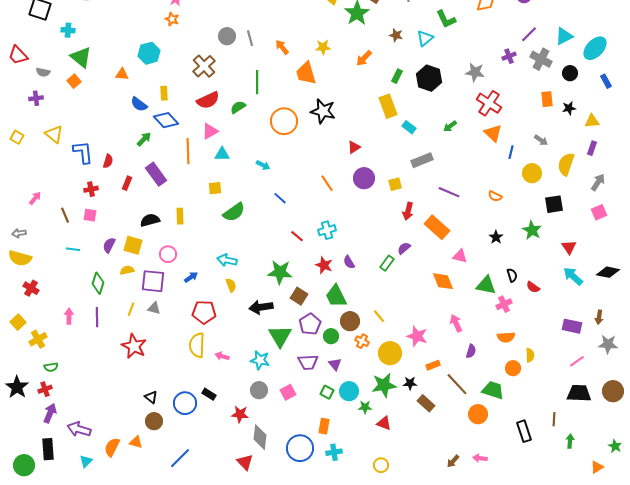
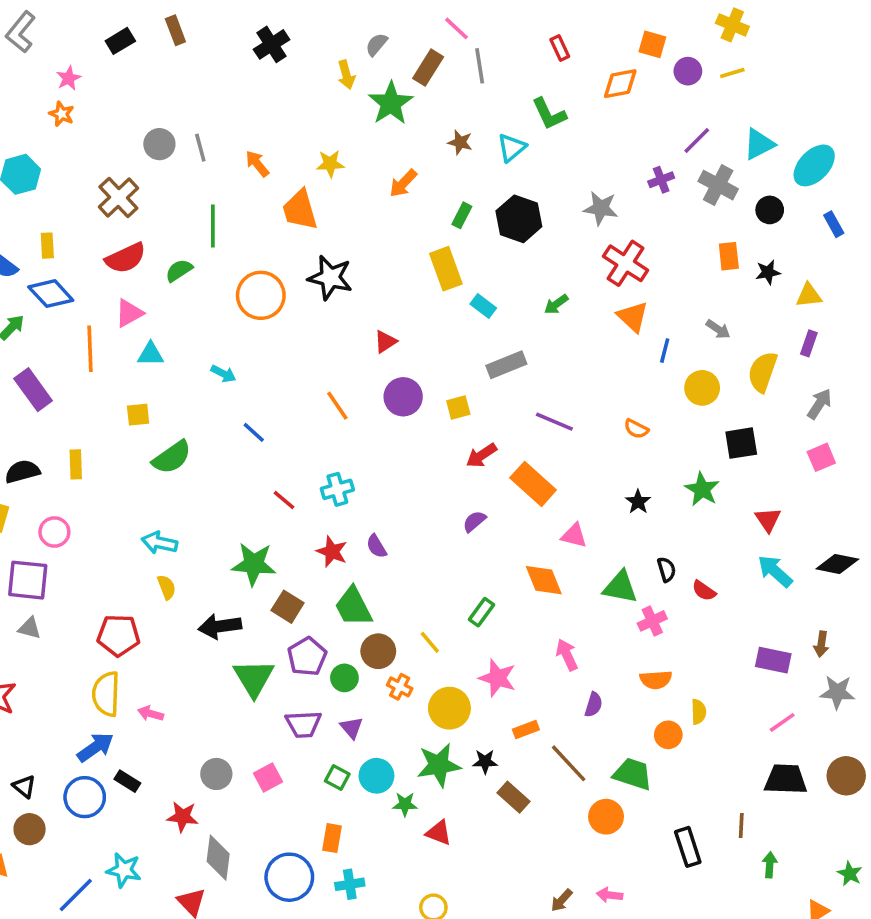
red arrow: (408, 211) -> (481, 455), turned 42
green rectangle: (387, 263) -> (481, 612), moved
blue arrow: (191, 277) -> (95, 747), moved, size x1.5
cyan star: (260, 360) -> (124, 870), moved

